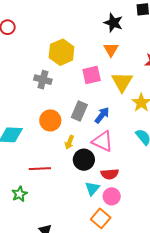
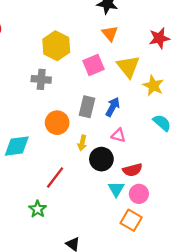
pink triangle: (103, 141) -> (118, 135), size x0.6
red line: (40, 169) -> (55, 177), turned -40

